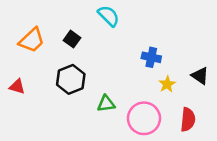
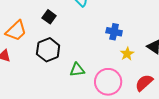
orange trapezoid: (32, 40) -> (16, 31), moved
red semicircle: (188, 120) -> (144, 83), turned -138

